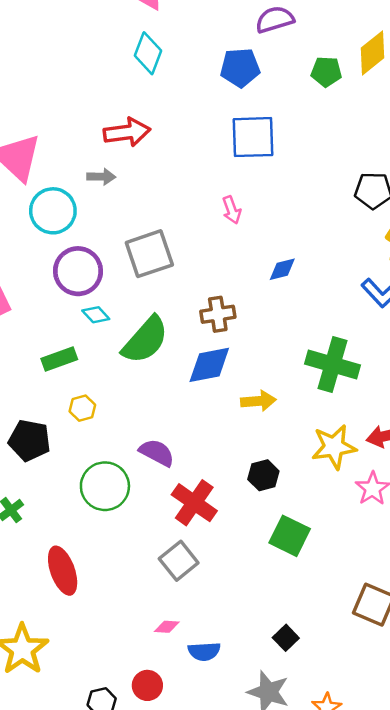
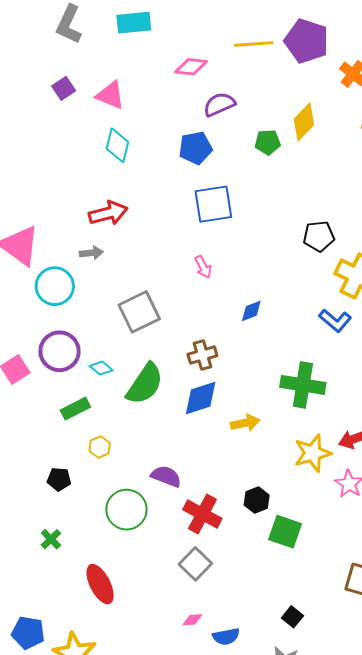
purple circle: (78, 271) -> (60, 351), moved
black pentagon: (29, 440) -> (59, 479), size x0.7
black hexagon: (263, 475) -> (257, 500), moved

